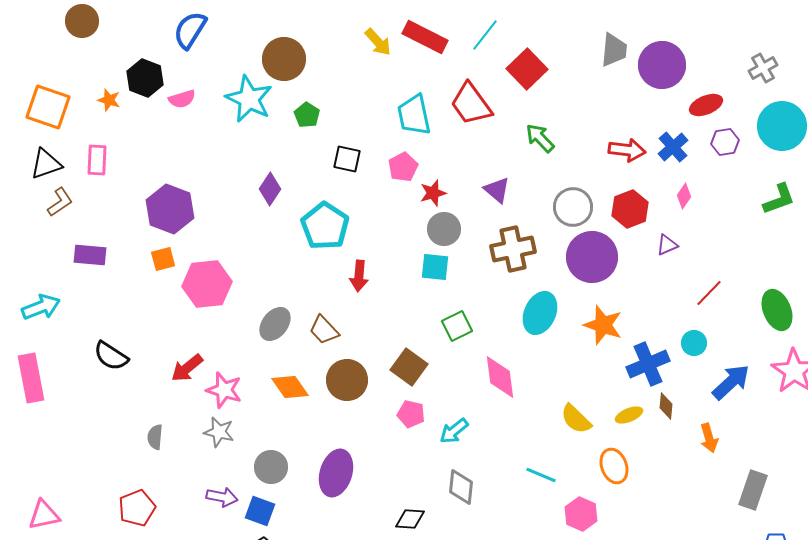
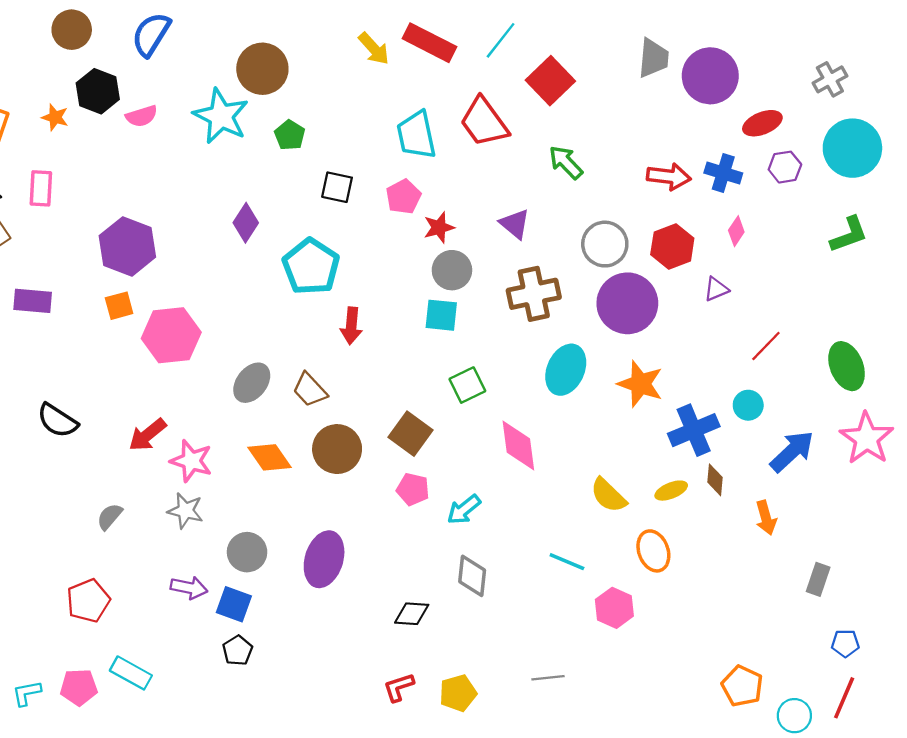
brown circle: (82, 21) -> (72, 30), moved
blue cross: (673, 147) -> (723, 173), turned -32
gray semicircle: (155, 437) -> (110, 517), turned 35
gray rectangle: (753, 490) -> (818, 579), size x0.7

